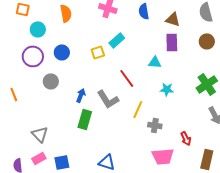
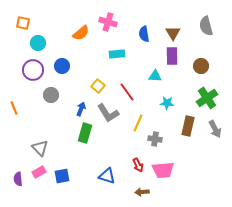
blue semicircle: (144, 11) -> (144, 34), moved
orange semicircle: (66, 13) -> (81, 33), moved, turned 60
brown triangle: (173, 19) -> (173, 33), turned 42
cyan rectangle: (117, 40) -> (117, 54), turned 35
brown circle: (207, 41) -> (201, 66), moved
yellow square: (98, 52) -> (98, 86), moved, turned -32
red arrow: (186, 138) -> (138, 165), moved
brown rectangle: (207, 159) -> (188, 126), moved

